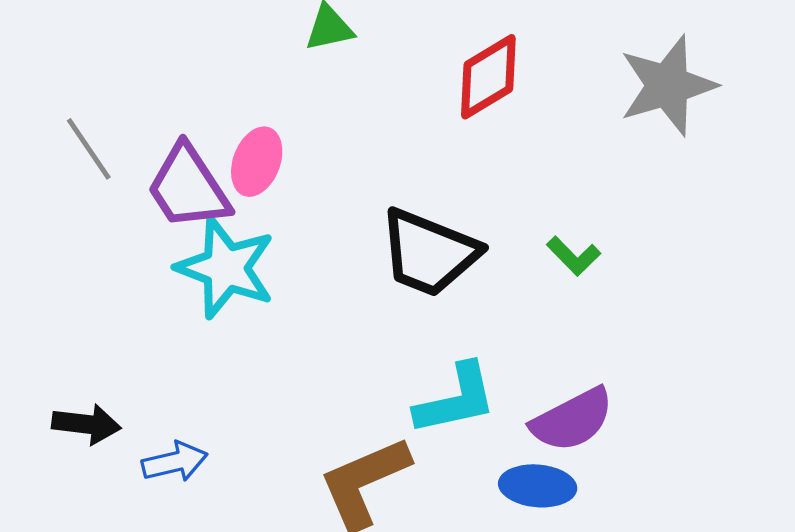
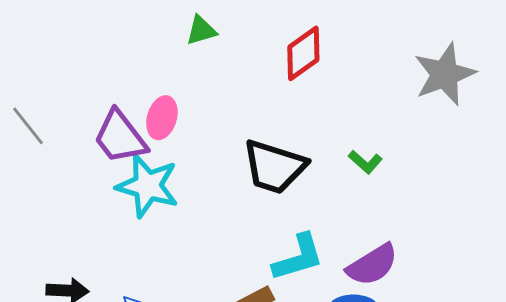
gray star: (668, 85) -> (445, 74), moved
gray line: (89, 149) -> (28, 126), moved

